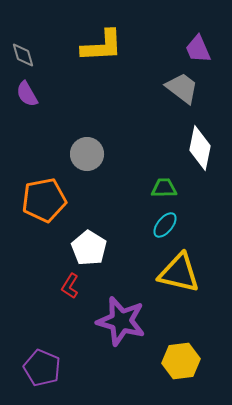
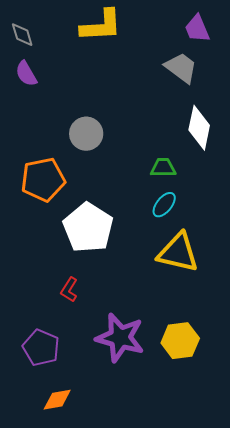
white pentagon: (89, 248) -> (88, 228), size x1.4
red L-shape: (70, 286) -> (69, 290), moved
purple star: (121, 321) -> (120, 338), moved

